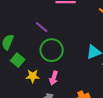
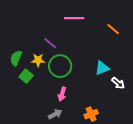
yellow star: (33, 76) -> (38, 60), moved

